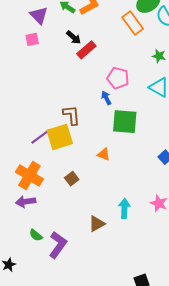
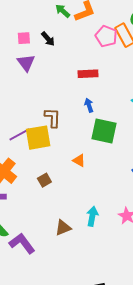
purple triangle: (39, 15) -> (26, 63), moved
black arrow: (74, 37) -> (48, 39), moved
red rectangle: (86, 50) -> (88, 74), moved, turned 30
pink pentagon: (118, 78) -> (106, 36), moved
purple L-shape: (58, 245) -> (22, 243), turned -80

